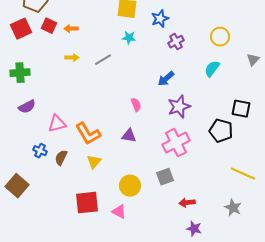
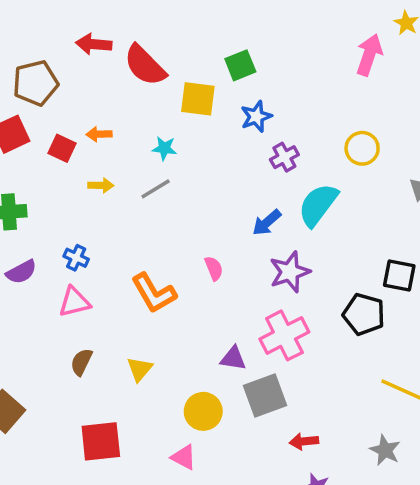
red square: (49, 26) -> (62, 148), moved
cyan star: (129, 38) -> (164, 148), moved
cyan semicircle: (212, 69) -> (318, 205), moved, size x1.5
orange L-shape: (88, 134) -> (154, 293), moved
purple triangle: (129, 136) -> (233, 358), moved
blue cross: (40, 151) -> (76, 258), moved
gray square: (165, 177) -> (265, 395), size x1.4
red square: (87, 203) -> (101, 441), moved

